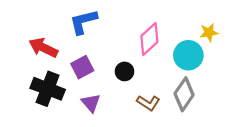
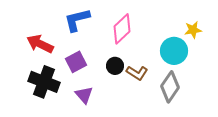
pink diamond: (149, 39) -> (122, 29), moved
brown L-shape: (148, 103) -> (137, 73), moved

